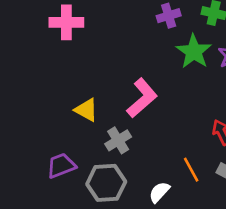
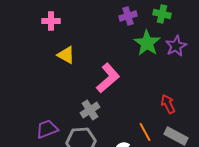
pink cross: (66, 22) -> (51, 21), size x0.7
yellow triangle: (86, 110) -> (66, 55), moved

